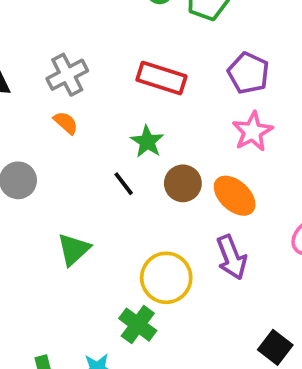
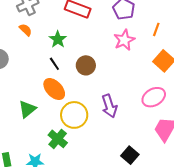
green star: (147, 142) -> (58, 39), moved
orange ellipse: (235, 196) -> (54, 89), moved
green triangle: (74, 249) -> (27, 109), moved

